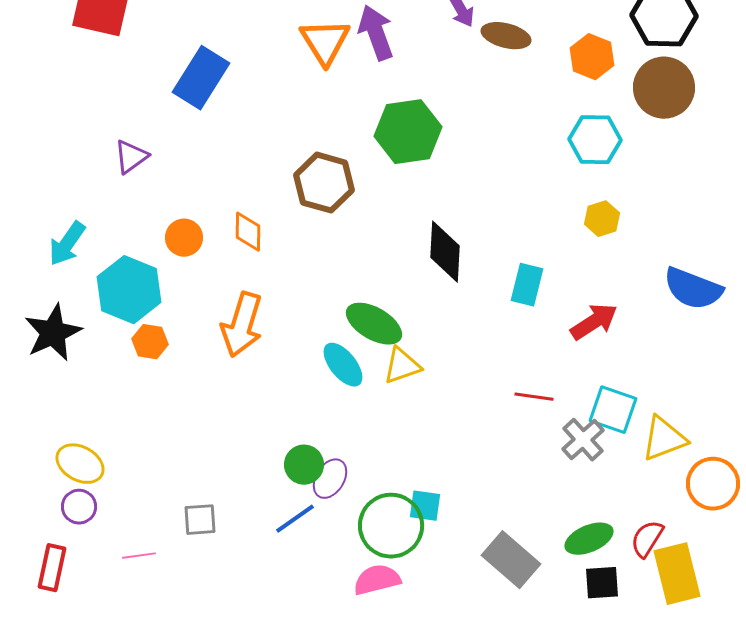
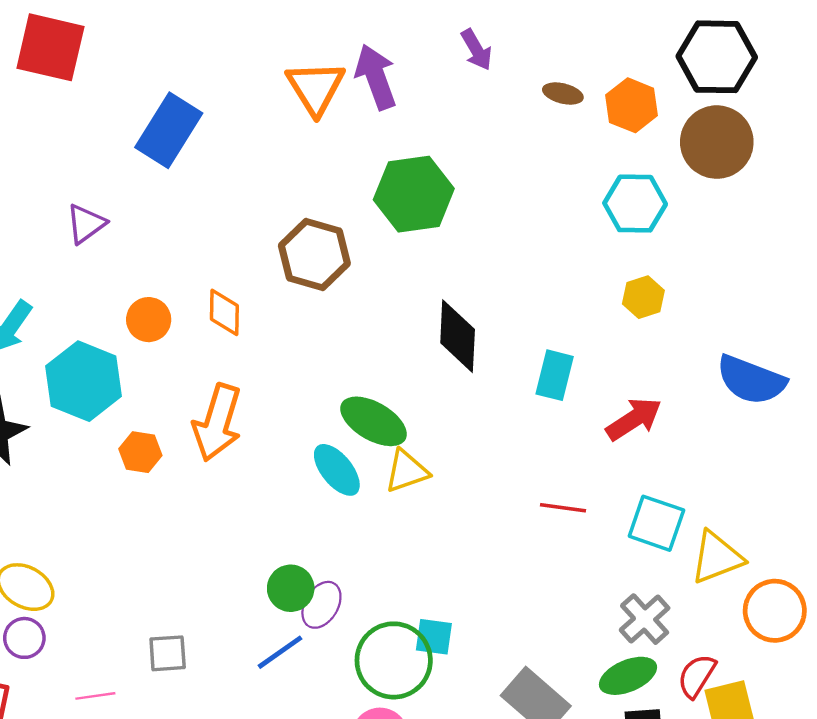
brown ellipse: (506, 36) -> (563, 94), moved, size x0.7
orange hexagon: (150, 342) -> (140, 452), moved
gray cross: (583, 440) -> (645, 619), moved

